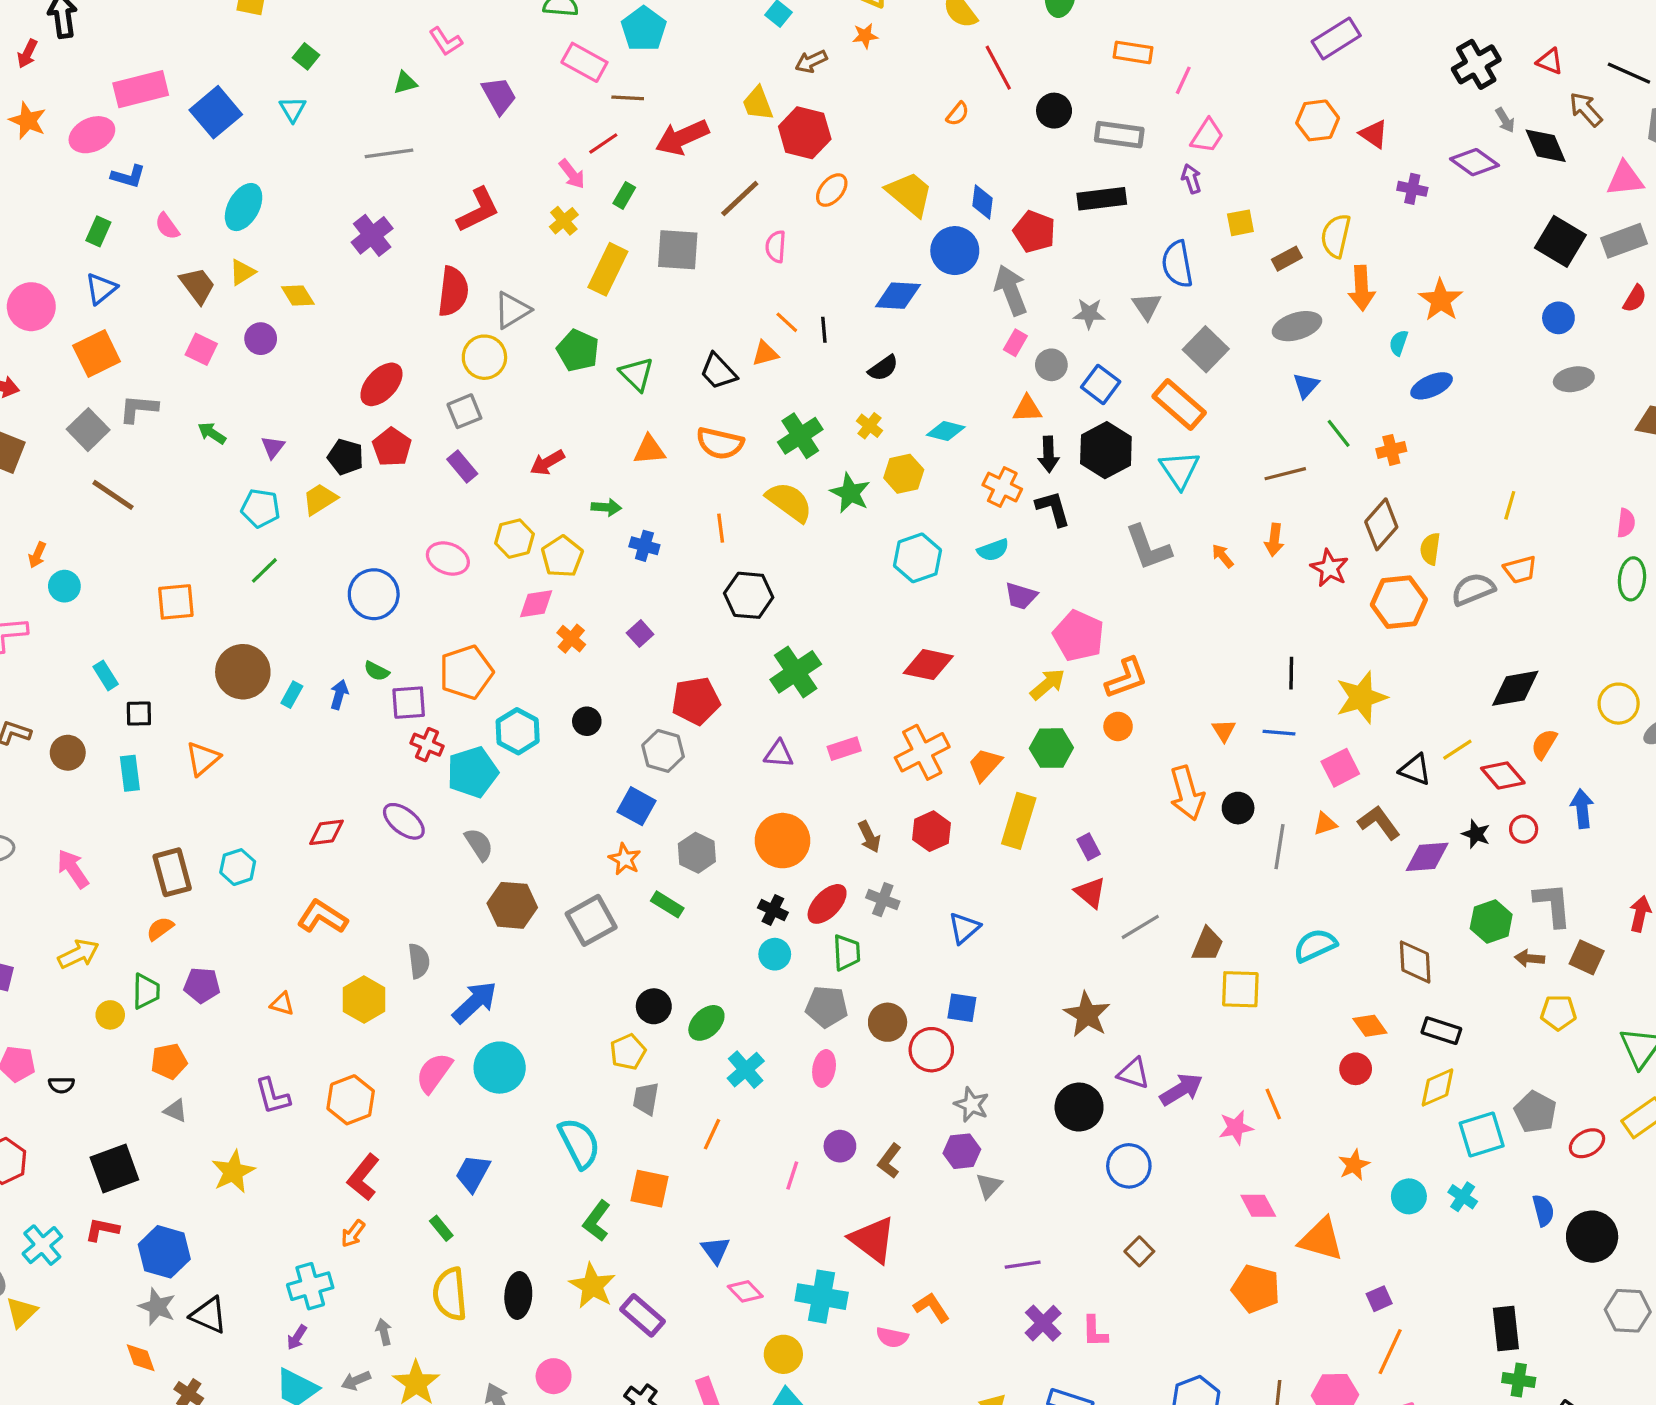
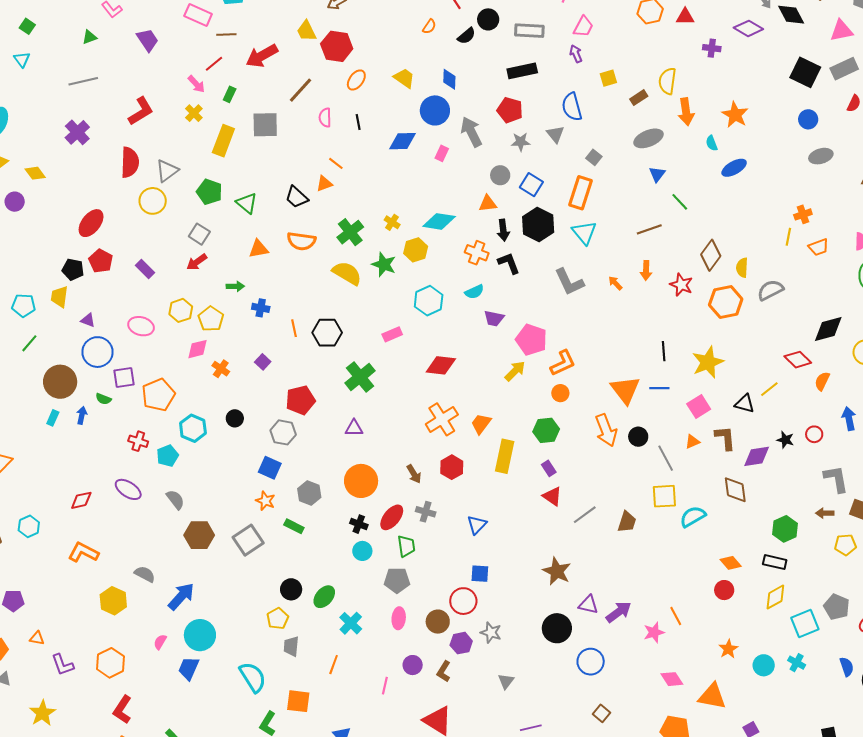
red triangle: (1374, 134) -> (685, 17), turned -30
yellow trapezoid: (910, 194) -> (404, 78), size x0.7
red pentagon: (1034, 232) -> (510, 110), moved
black line: (824, 330) -> (358, 122), moved
pink rectangle: (1015, 343) -> (442, 153), moved
cyan semicircle: (1399, 343) -> (712, 143), turned -35
gray square: (1206, 349) -> (594, 157), size x0.6
black semicircle: (883, 368) -> (467, 36), moved
orange rectangle: (1179, 405) -> (581, 193), turned 72
gray square: (464, 411) -> (199, 234), moved, turned -30
cyan diamond: (946, 431) -> (439, 221), size x1.4
purple triangle: (273, 447) -> (88, 320), moved, turned -42
orange cross: (1391, 450) -> (803, 214), moved
yellow trapezoid: (320, 499) -> (59, 297), turned -45
orange line: (721, 528) -> (294, 328), moved
orange trapezoid: (1520, 570) -> (819, 247), moved
brown circle: (243, 672) -> (60, 382), moved
black diamond: (1515, 688) -> (828, 329), moved
purple square: (409, 703) -> (124, 378), moved
orange triangle: (1224, 730) -> (625, 390), size x2.0
green hexagon: (1051, 748) -> (546, 430), moved
pink rectangle: (844, 749) -> (392, 334), moved
cyan pentagon: (472, 772) -> (168, 456), size x0.7
red diamond: (1503, 776) -> (798, 360), moved
brown L-shape: (1379, 823) -> (725, 438), turned 36
gray line: (1279, 847) -> (666, 458), turned -32
green hexagon: (1491, 922) -> (785, 529), moved
gray semicircle: (419, 961) -> (145, 574), turned -50
brown diamond: (1415, 962) -> (735, 490), moved
yellow square: (1240, 989) -> (664, 496), moved
orange triangle: (282, 1004) -> (37, 638), moved
brown circle: (888, 1022) -> (438, 622), moved
pink semicircle: (434, 1073) -> (160, 642), size x0.6
purple hexagon: (962, 1151) -> (461, 643), moved
blue trapezoid: (473, 1173) -> (189, 668), moved

